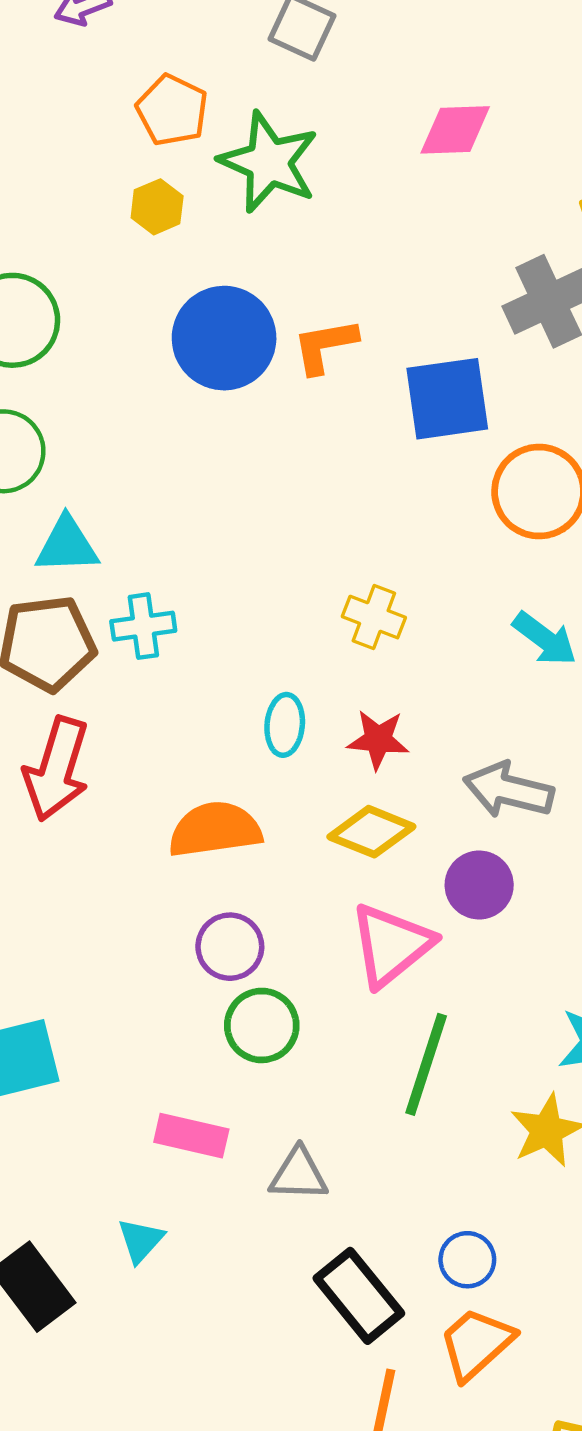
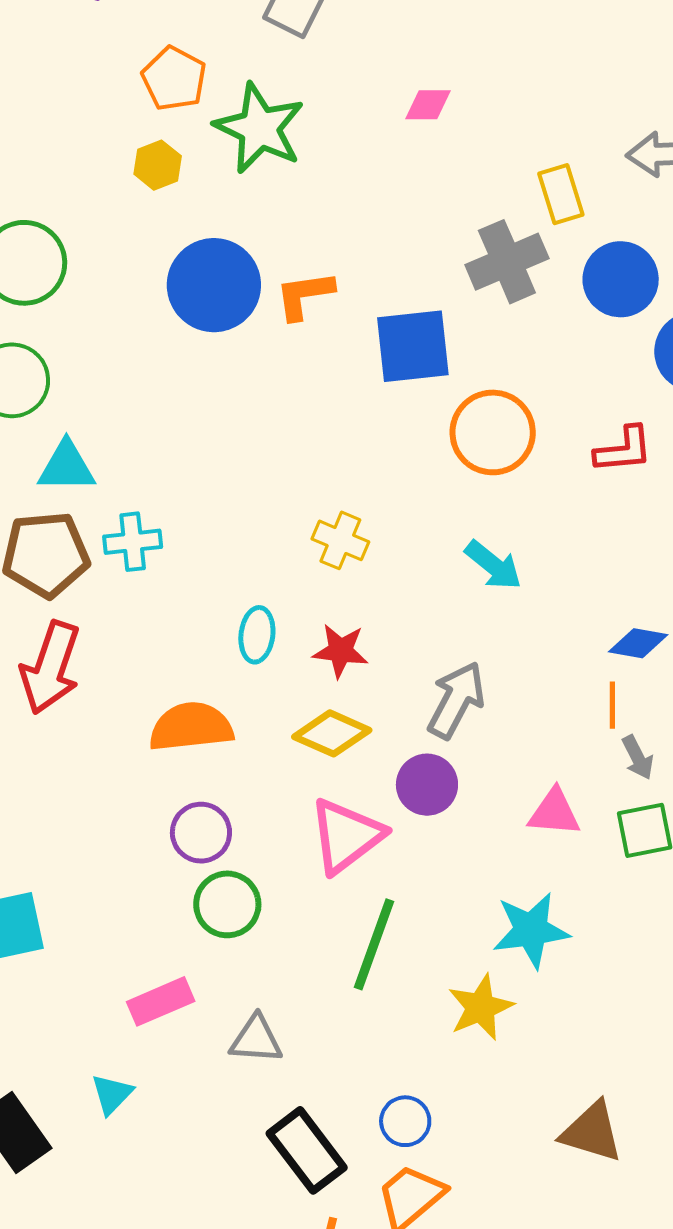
pink diamond: (455, 130) -> (428, 105), size x0.7
gray arrow: (509, 790) -> (456, 700), turned 102
pink rectangle: (191, 1136) -> (161, 1001), turned -38

